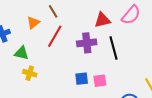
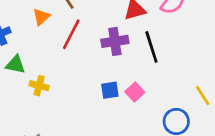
green triangle: (21, 53) -> (15, 65), moved
pink square: (100, 81) -> (135, 92), turned -32

